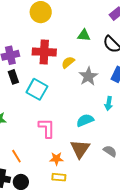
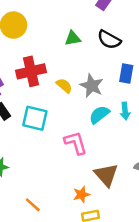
yellow semicircle: (68, 62) -> (64, 86), moved, turned 96
cyan semicircle: (85, 120) -> (99, 115), moved
pink L-shape: (47, 128) -> (76, 143), moved

